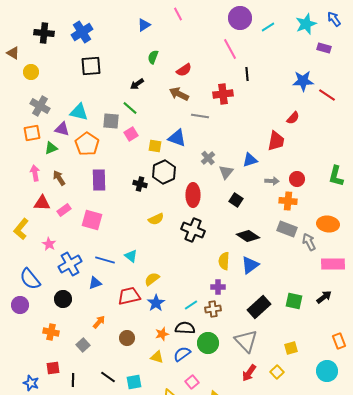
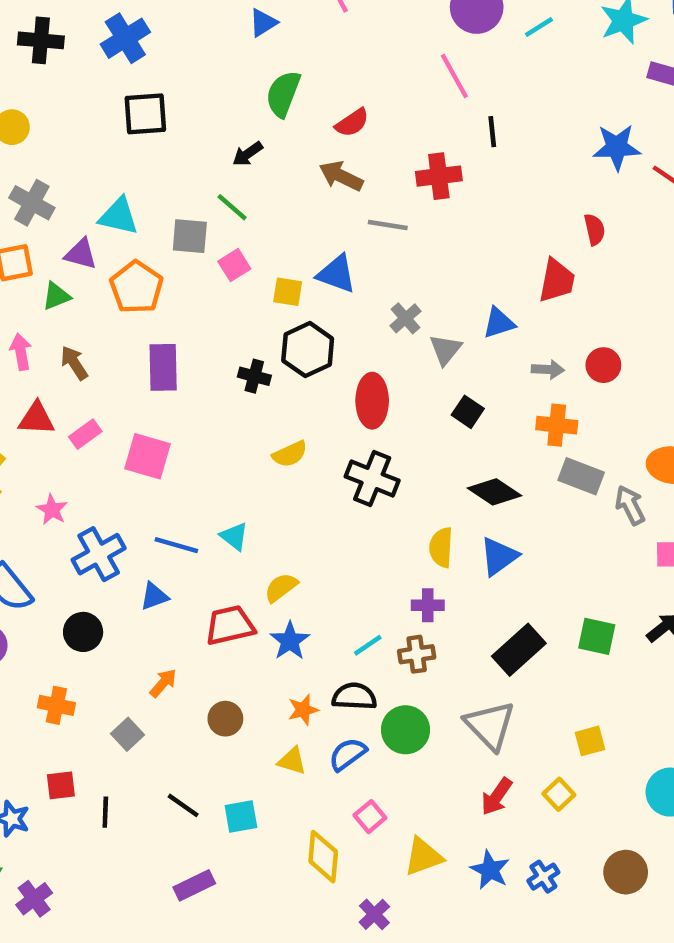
green semicircle: (153, 57) -> (283, 94), size x1.5
red semicircle: (293, 118) -> (595, 229), turned -56
orange cross: (288, 201) -> (557, 425), moved

